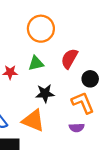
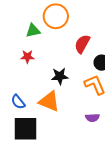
green triangle: (36, 63) -> (33, 31), moved
purple semicircle: (77, 128) -> (92, 118), moved

